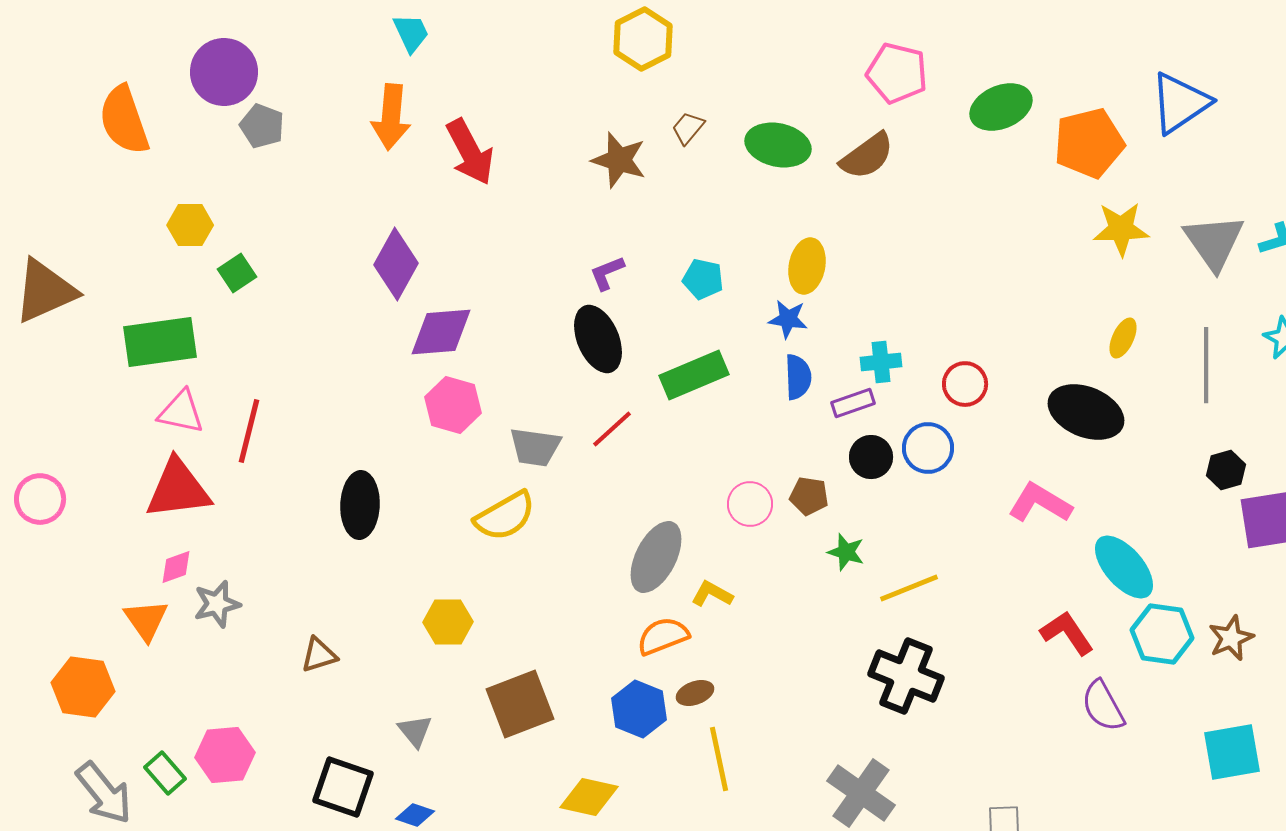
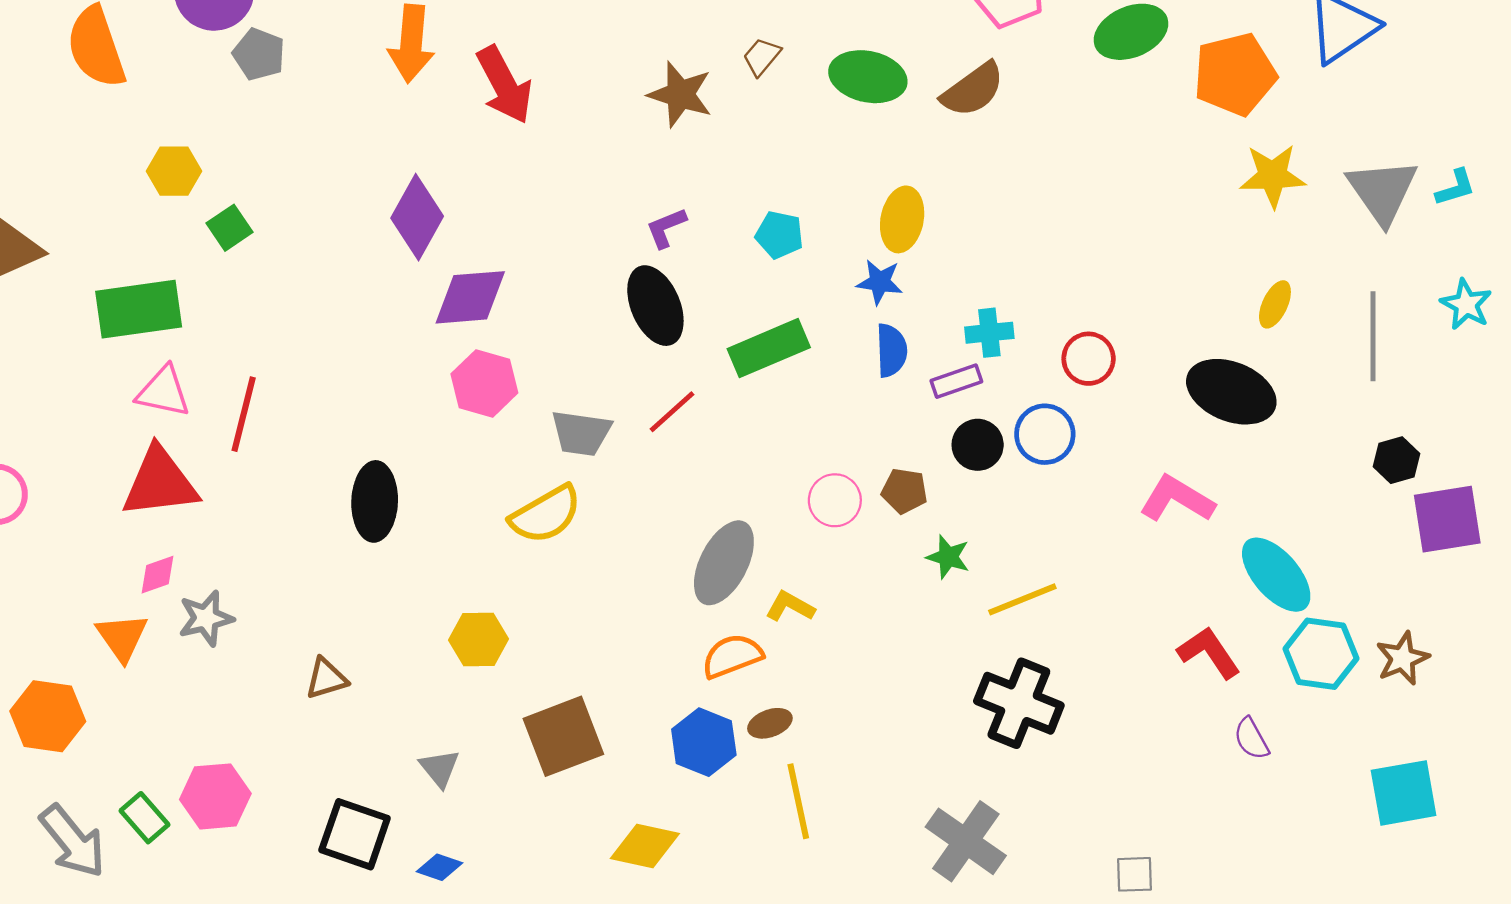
purple semicircle: (1103, 706) -> (1251, 739), size x0.7

